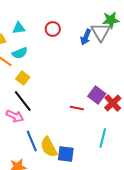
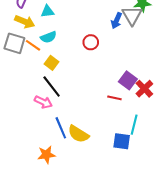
red circle: (53, 29) -> (91, 42), moved
red line: (77, 108) -> (114, 98), moved
yellow semicircle: (49, 147) -> (78, 134), turned -30
blue square: (66, 154) -> (122, 141), moved

